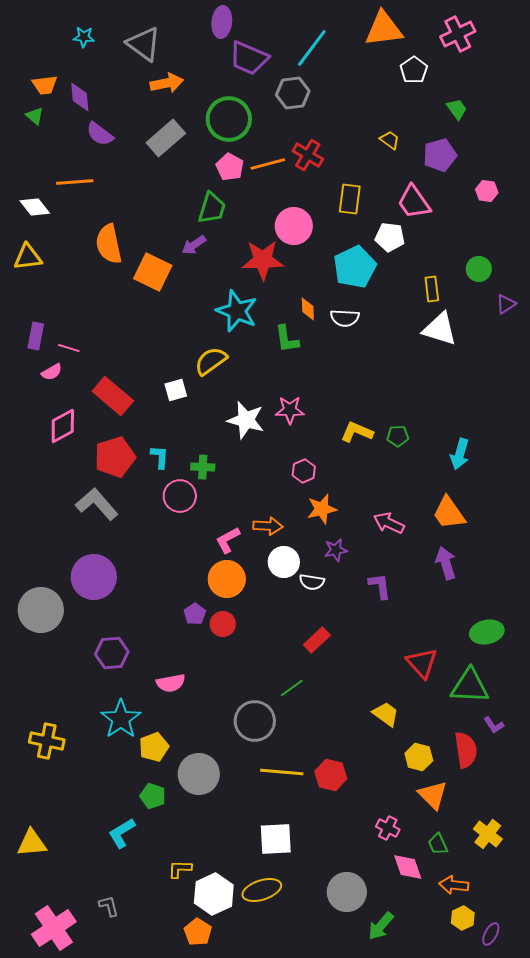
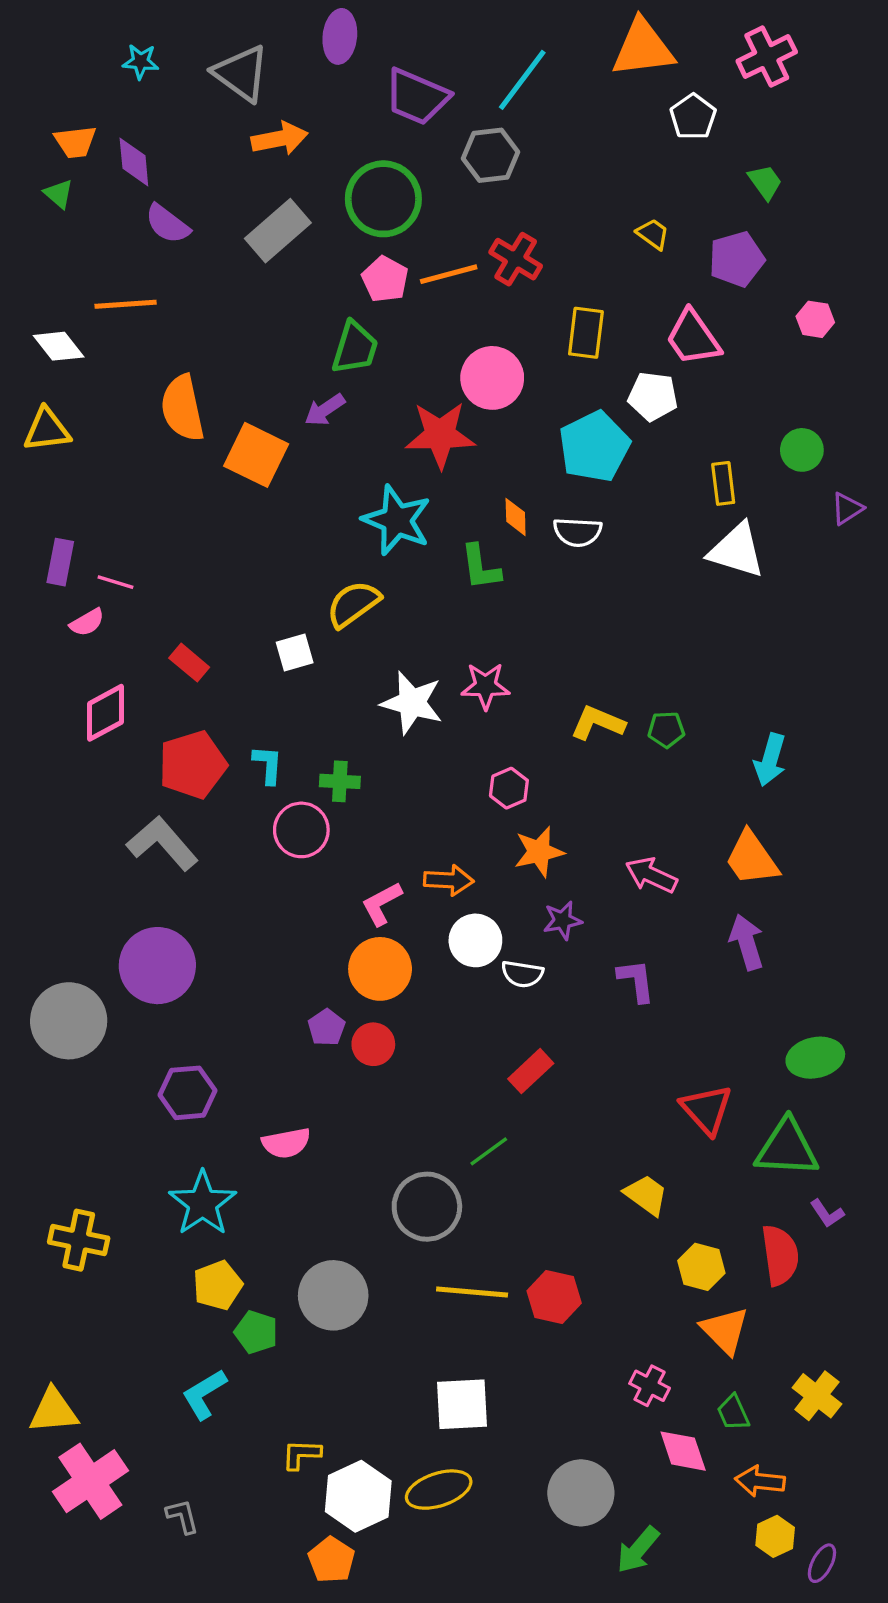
purple ellipse: (222, 22) -> (340, 36), moved
red rectangle: (113, 396) -> (189, 663), size x0.6
yellow pentagon: (154, 747) -> (218, 1285), moved
pink cross: (54, 928) -> (90, 1481), moved

